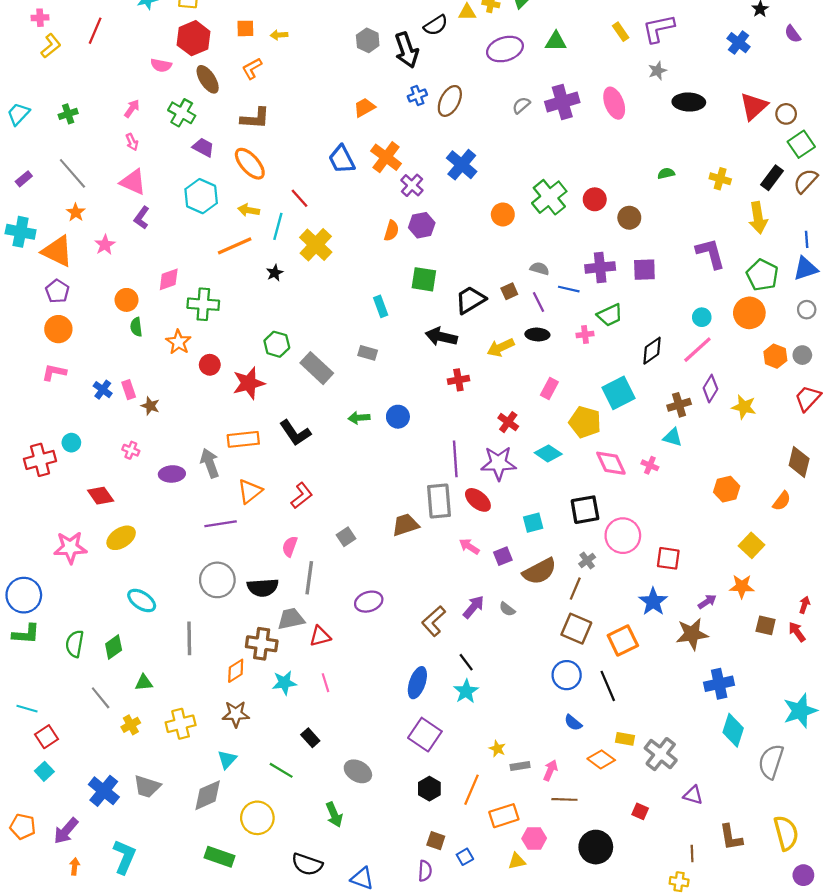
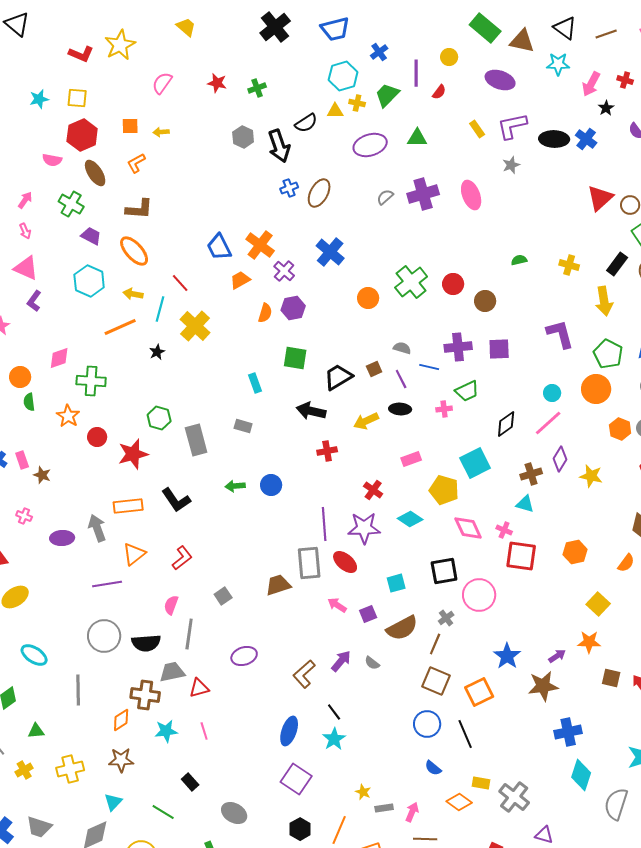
black ellipse: (689, 102) -> (554, 139), moved
orange trapezoid: (364, 107) -> (240, 280), moved
gray rectangle: (317, 368) -> (196, 440), turned 32
pink rectangle: (549, 389) -> (411, 459), turned 42
red square: (668, 558) -> (521, 556), moved, size x1.4

